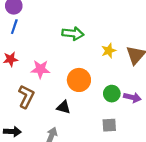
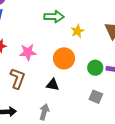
yellow star: (109, 51) -> (77, 31), moved
gray square: (109, 125) -> (96, 97), turned 32

